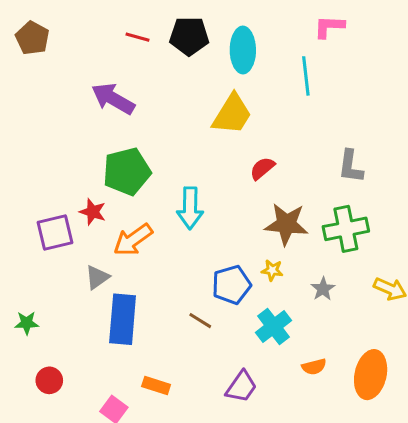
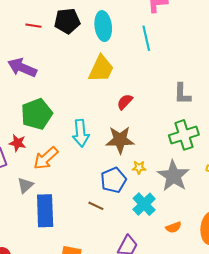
brown star: (286, 224) -> (120, 140), moved
gray star: (323, 289) -> (173, 176), size x2.0

